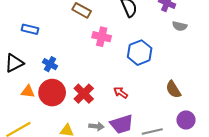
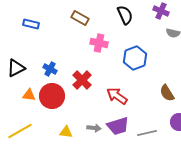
blue rectangle: (30, 29) -> (31, 24), moved
red arrow: (121, 93) -> (117, 96), size x1.5
red cross: (84, 94) -> (82, 80), moved

